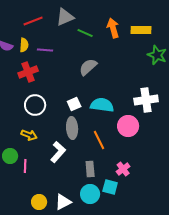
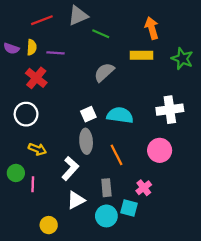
orange arrow: (113, 28) -> (152, 28), moved
yellow rectangle: (141, 30) -> (142, 55), moved
red cross: (28, 72) -> (36, 78), turned -30
white circle: (35, 105) -> (26, 114), moved
pink circle: (128, 126) -> (160, 150), moved
white triangle: (63, 202) -> (76, 200), moved

